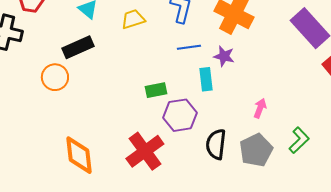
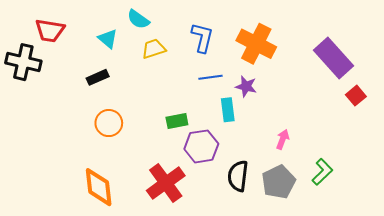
black rectangle: (78, 47) -> (98, 77), size x0.7
orange circle: (55, 77) -> (109, 123), moved

